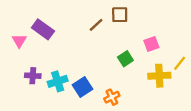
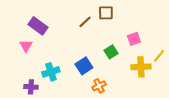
pink triangle: (19, 41) -> (26, 46), moved
purple cross: (33, 76) -> (31, 87), moved
blue square: (82, 87) -> (84, 66), moved

